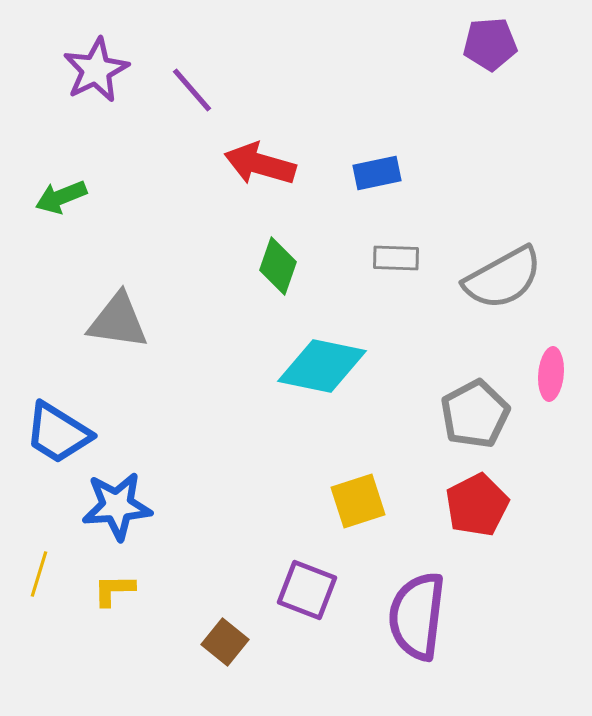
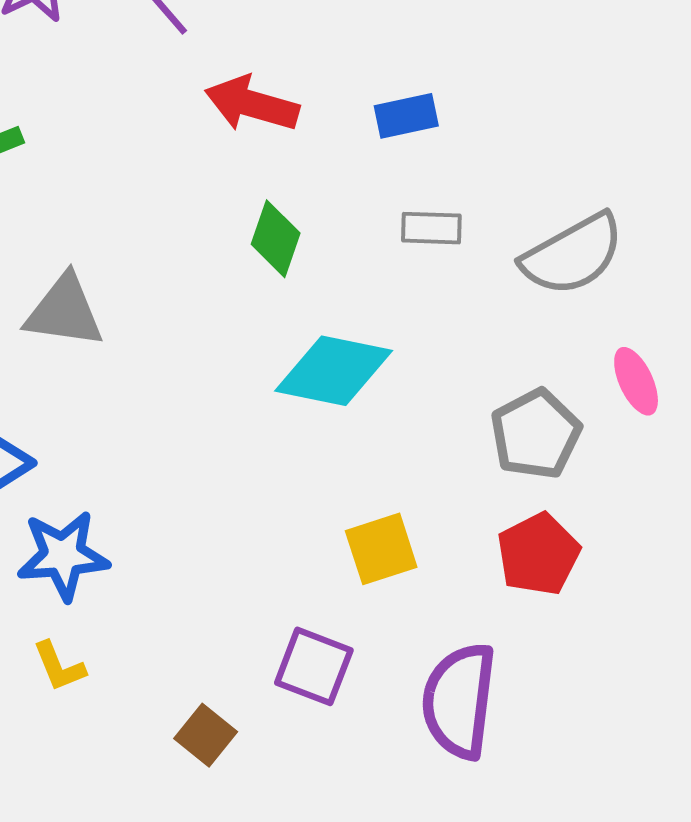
pink ellipse: (551, 374) -> (636, 381), turned -30
yellow L-shape: (114, 590) -> (59, 666), turned -111

